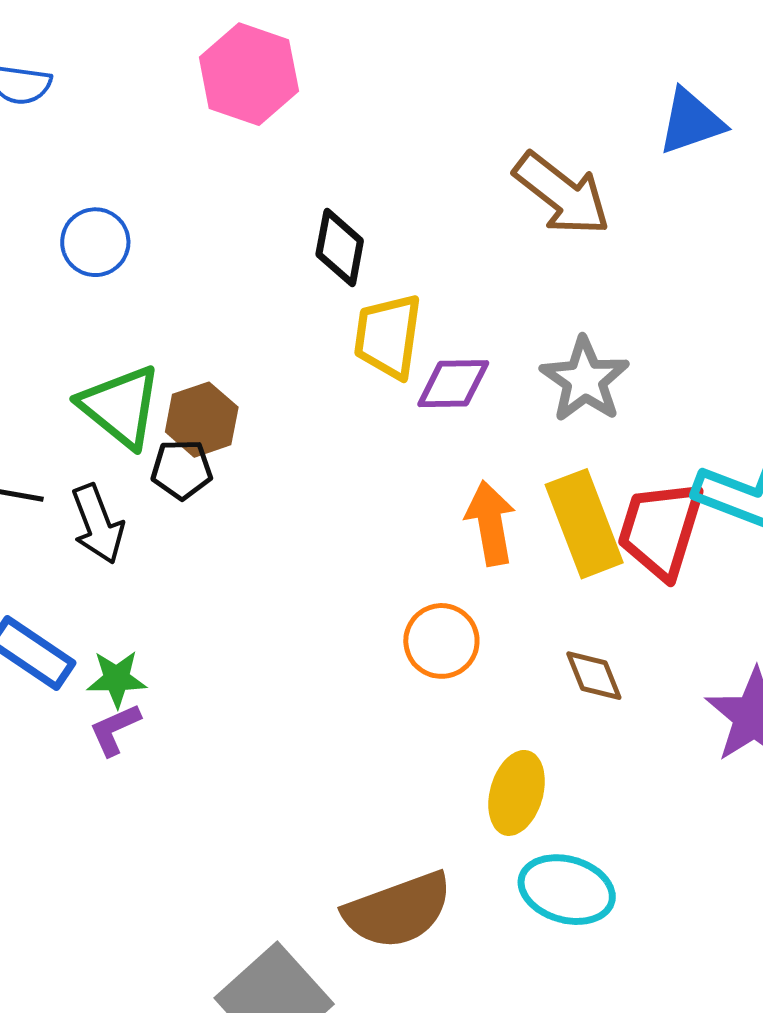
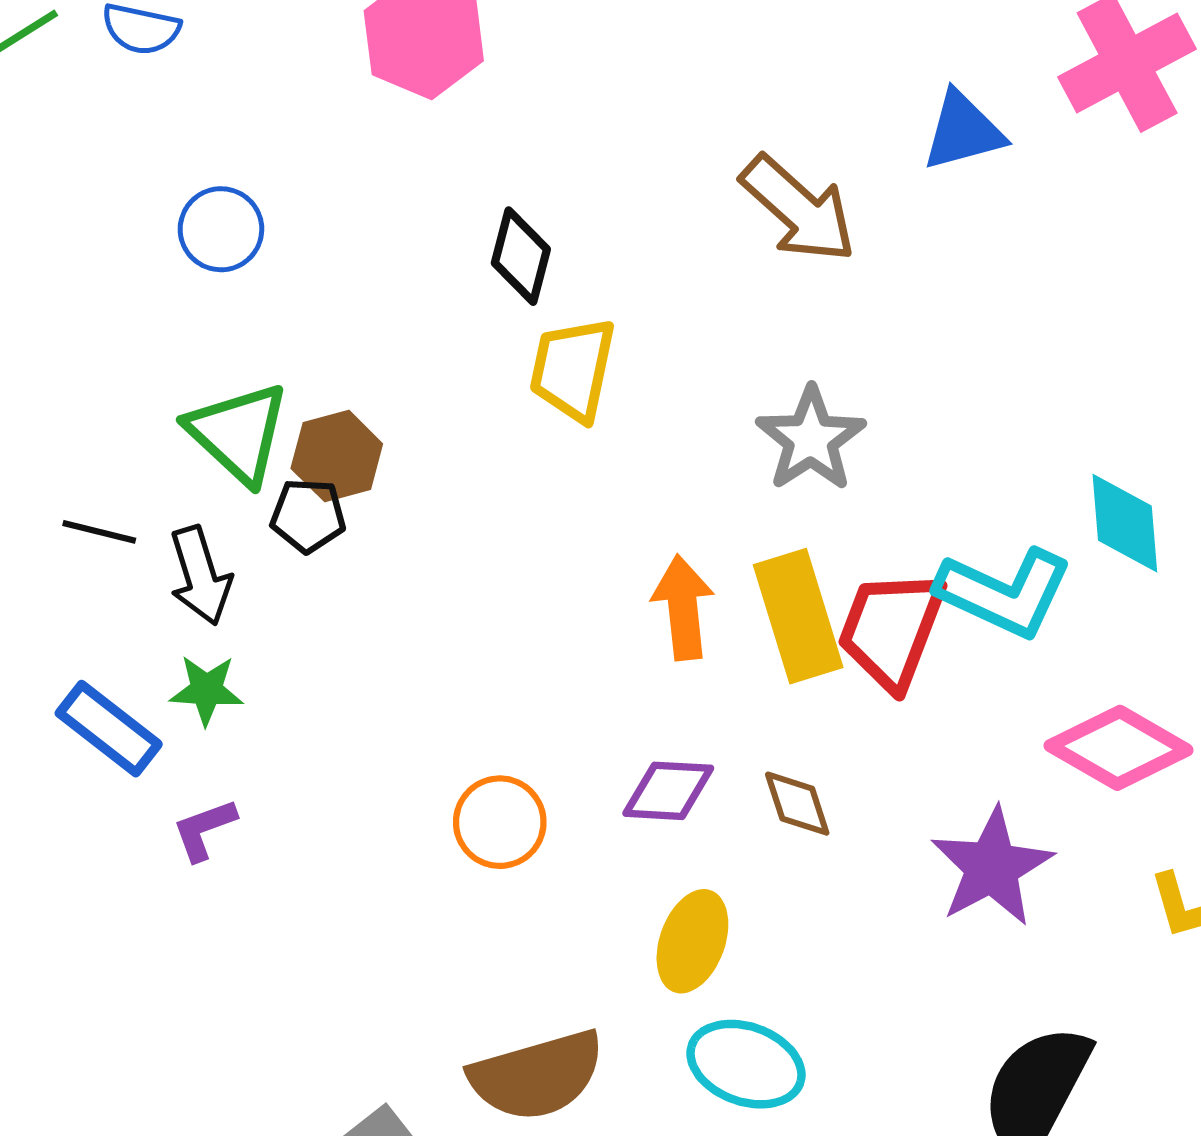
purple diamond: (453, 384) -> (668, 791), moved
orange circle: (441, 641) -> (500, 822), moved
green star: (117, 679) -> (206, 690), moved

